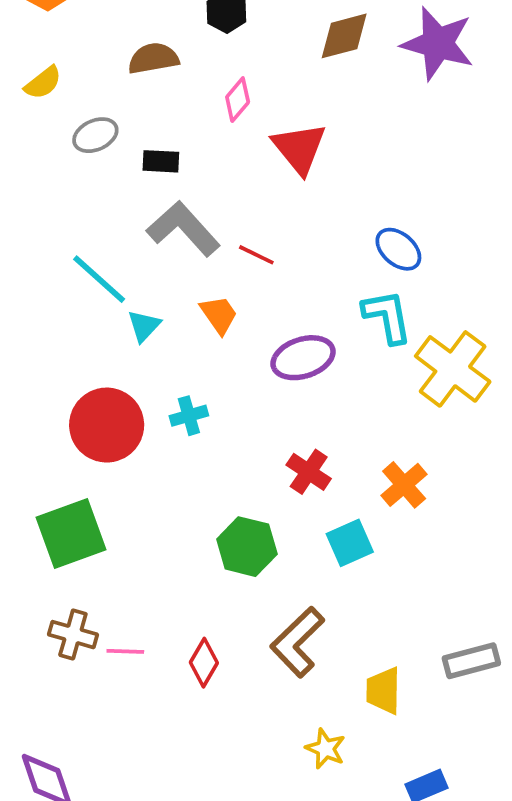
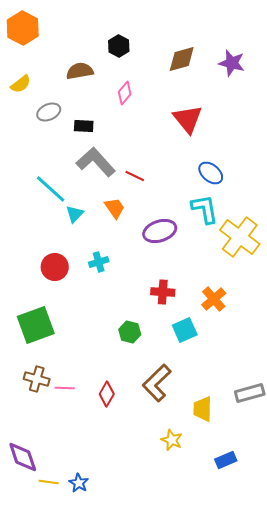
purple star: (438, 43) -> (232, 63), size x0.7
red triangle: (299, 148) -> (188, 119), moved
red circle: (107, 425) -> (55, 267), size x0.7
red cross: (309, 472) -> (163, 292), turned -30
green hexagon: (247, 547) -> (130, 332), size x0.7

